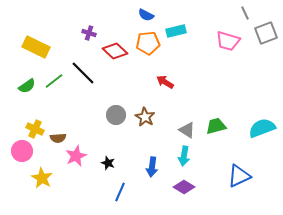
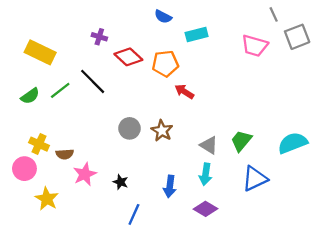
orange pentagon: (148, 43) -> (165, 64), moved
green trapezoid: (216, 126) -> (241, 141), turned -35
blue triangle: (239, 176) -> (255, 179), moved

